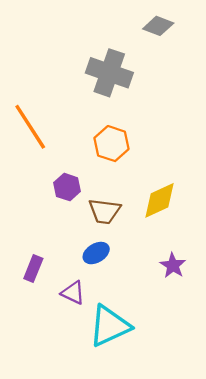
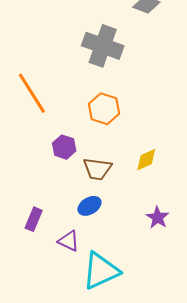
yellow diamond: (160, 200) -> (146, 160), size x0.7

